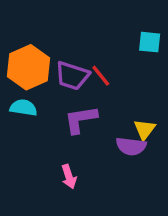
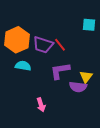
cyan semicircle: (23, 108) -> (23, 66), moved
purple L-shape: (81, 119) -> (60, 71), moved

